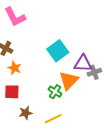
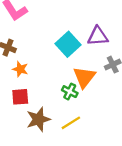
purple triangle: (83, 63) -> (98, 36), moved
brown star: (26, 113) -> (38, 119), size x1.5

